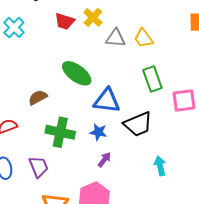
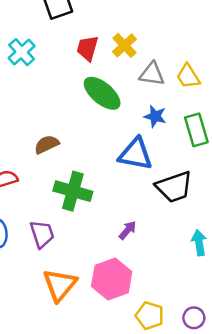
red trapezoid: (65, 21) -> (87, 48), turned 85
green ellipse: (77, 73) -> (102, 93), moved
blue star: (98, 132) -> (155, 116), moved

